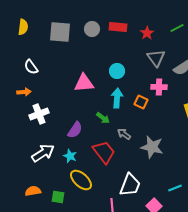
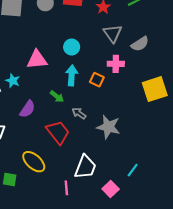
cyan star: (70, 156) -> (13, 81), moved
cyan line: (175, 188) -> (133, 170), turned -32

